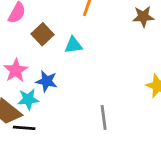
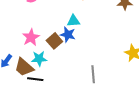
brown square: (42, 34) -> (54, 41), moved
blue star: (47, 81) -> (68, 35), moved

